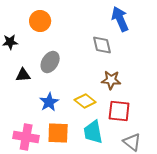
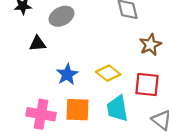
gray ellipse: (50, 62) -> (62, 16), moved, turned 30
brown star: (111, 80) -> (150, 45), moved, turned -30

